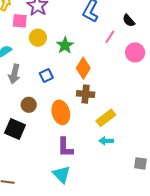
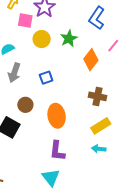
green star: (65, 45) -> (69, 39), moved
orange diamond: (83, 68) -> (91, 60), moved
brown cross: (86, 94) -> (98, 96), moved

